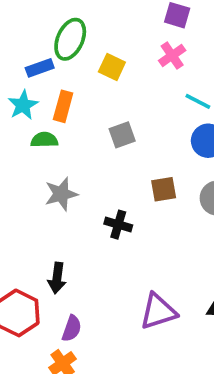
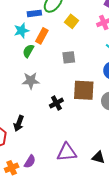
green semicircle: (44, 140) -> (28, 51), turned -72
brown square: (164, 189) -> (84, 90), size x1.6
black cross: (118, 225) -> (56, 103), turned 32
purple semicircle: (72, 328) -> (30, 162), moved

